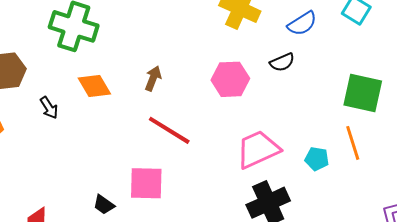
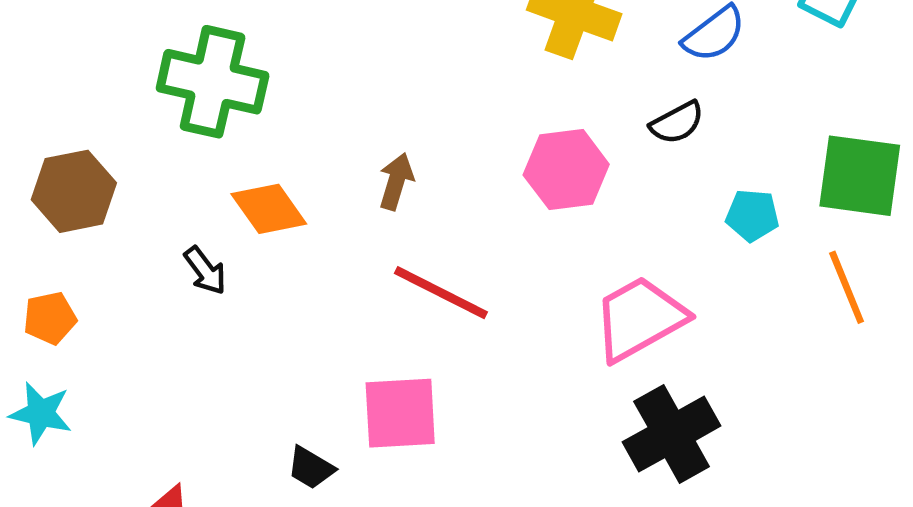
black arrow: (49, 108) -> (205, 271), moved
cyan pentagon: (317, 159) -> (752, 215), moved

